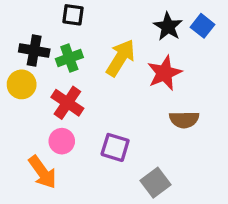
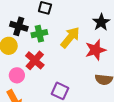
pink circle: (62, 141) -> (17, 75), moved

